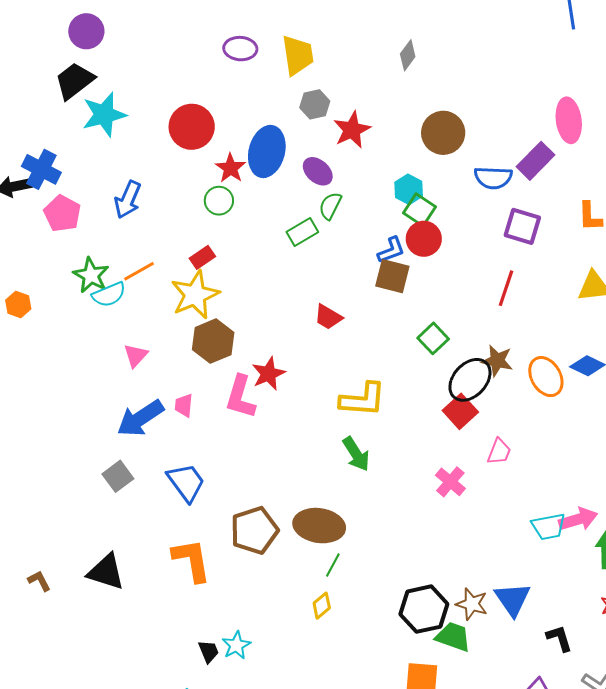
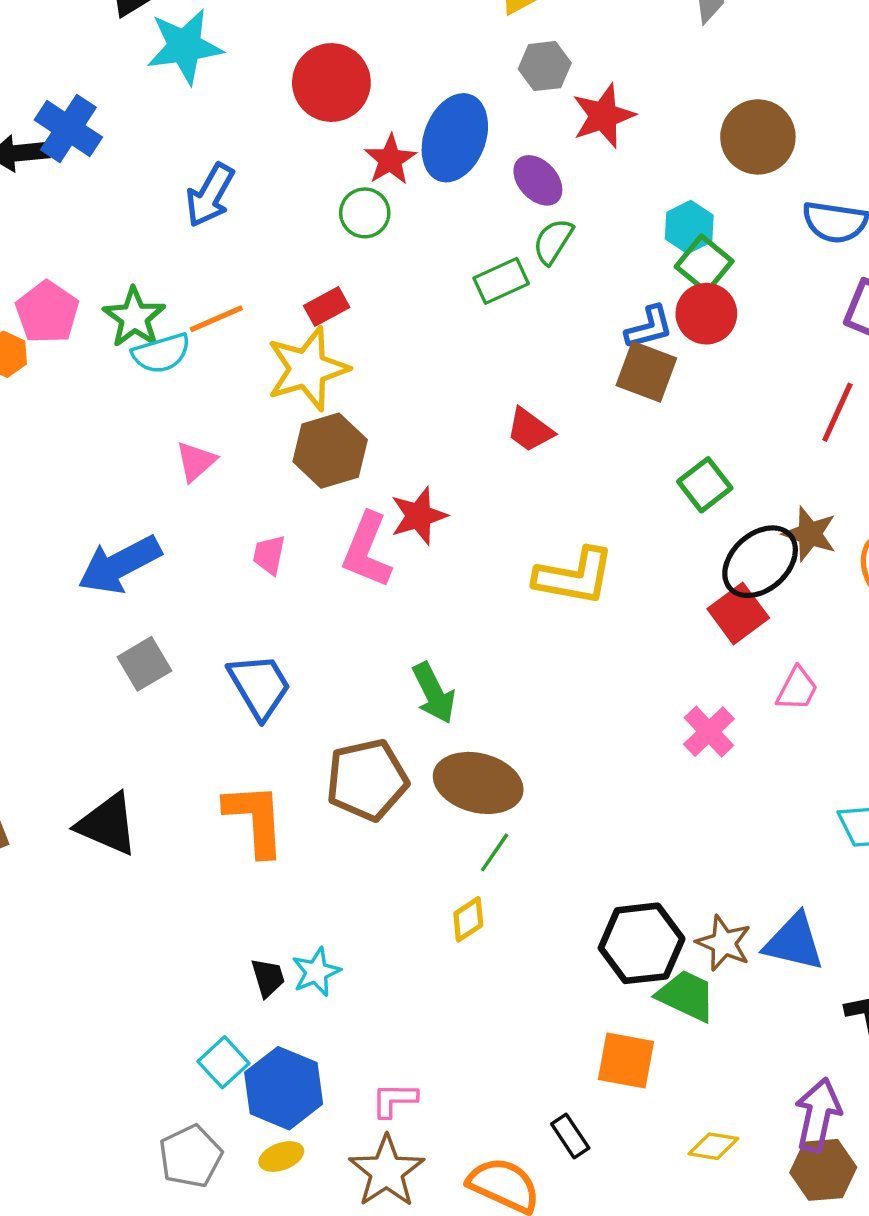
pink pentagon: (62, 213) -> (47, 312), moved
blue arrow: (140, 418) -> (120, 565), moved
green arrow: (356, 454) -> (434, 693), moved
blue triangle: (513, 599) -> (794, 942), turned -48

